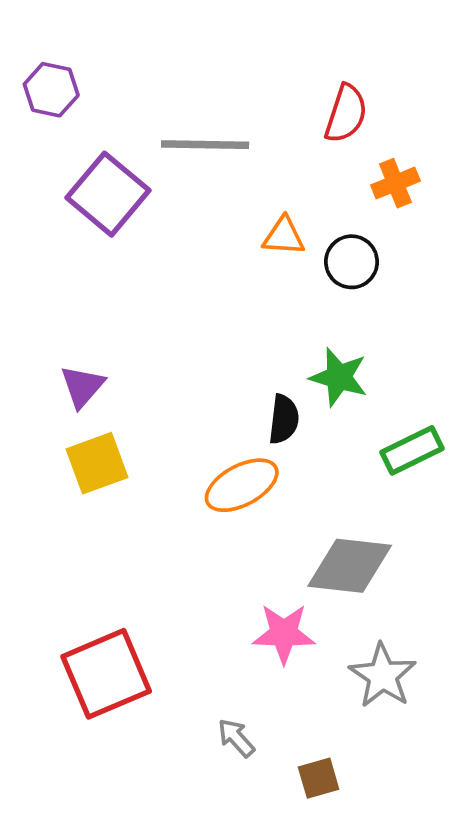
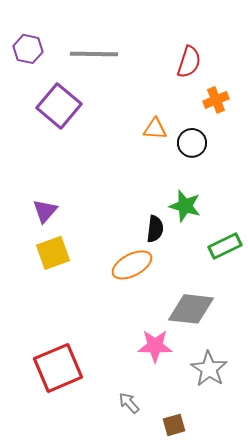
gray line: (205, 145) -> (94, 54), moved

